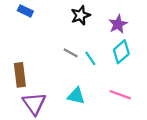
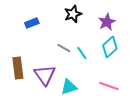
blue rectangle: (25, 11) -> (32, 23), moved, turned -48
cyan triangle: (76, 96) -> (69, 87), turned -30
purple triangle: (34, 104) -> (45, 75), moved

